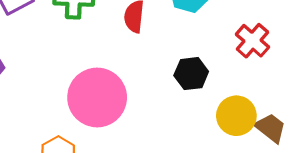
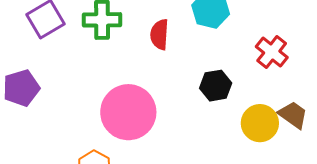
brown trapezoid: (270, 128) -> (293, 115), moved

